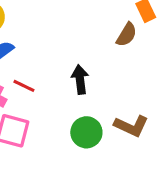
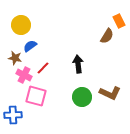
red line: (24, 86) -> (43, 68), turned -72

